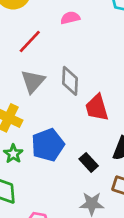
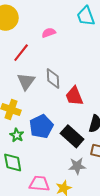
black rectangle: (89, 162) -> (72, 136), size x1.6

